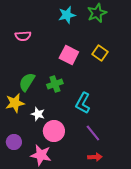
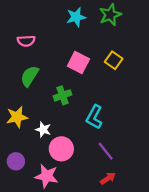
green semicircle: (27, 82) -> (30, 76), moved
red arrow: (95, 157) -> (108, 178), turned -32

